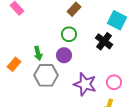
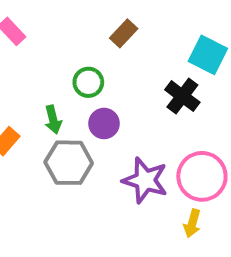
green circle: (69, 34) -> (88, 82), moved
pink circle: (114, 82) -> (202, 176), size x1.6

